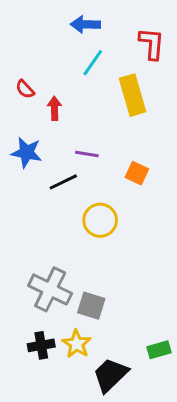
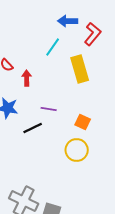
blue arrow: (85, 24) -> (68, 21), moved
red L-shape: (152, 44) -> (93, 34), turned 35
yellow circle: (100, 220) -> (77, 150), moved

